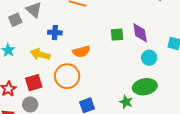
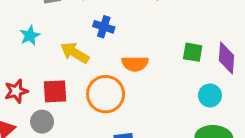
cyan circle: (149, 58) -> (210, 95), moved

